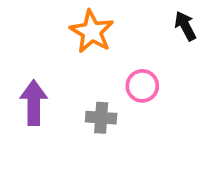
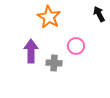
purple arrow: (34, 103) -> (31, 51), moved

